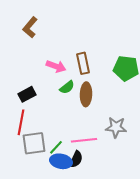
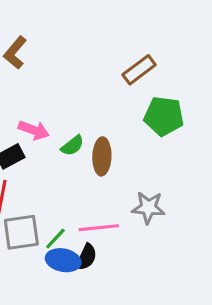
brown rectangle: (83, 63) -> (139, 70), moved, turned 65
pink arrow: (56, 66) -> (34, 130), moved

